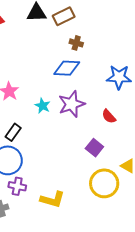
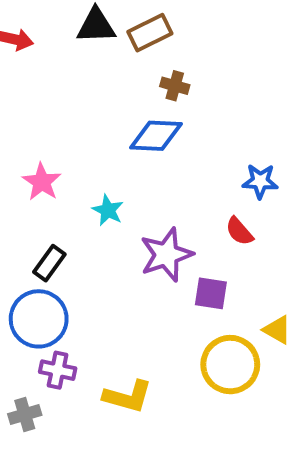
blue star: (119, 77) -> (260, 181), moved, size x0.7
purple star: (72, 104) -> (166, 255), moved
purple square: (94, 148) -> (211, 293), turned -30

